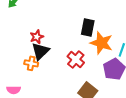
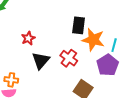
black triangle: (40, 51) -> (41, 61), moved
orange cross: (31, 63) -> (11, 80), moved

